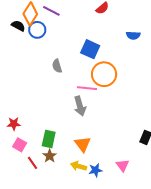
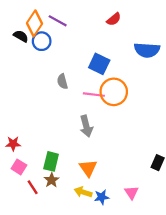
blue semicircle: (133, 35) -> (147, 50), size x1.6
pink line: (87, 88) -> (94, 95), moved

